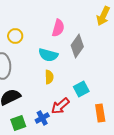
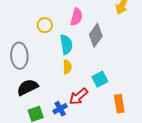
yellow circle: (15, 36) -> (45, 25), moved
cyan semicircle: (48, 55) -> (66, 44), turned -114

